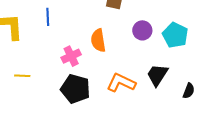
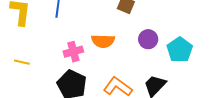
orange semicircle: (98, 40) -> (103, 41), turned -90

